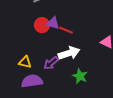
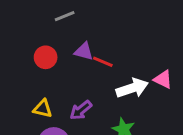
red circle: (42, 25) -> (46, 57), moved
white arrow: (69, 53) -> (132, 88), moved

